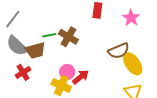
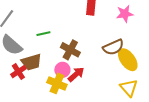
pink star: (131, 18) -> (125, 14), turned 30
brown cross: (68, 37) -> (70, 50), moved
brown trapezoid: (35, 50) -> (31, 62), moved

